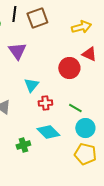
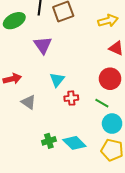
red circle: (69, 68) -> (110, 79), moved
cyan diamond: (48, 132) -> (74, 143), moved

